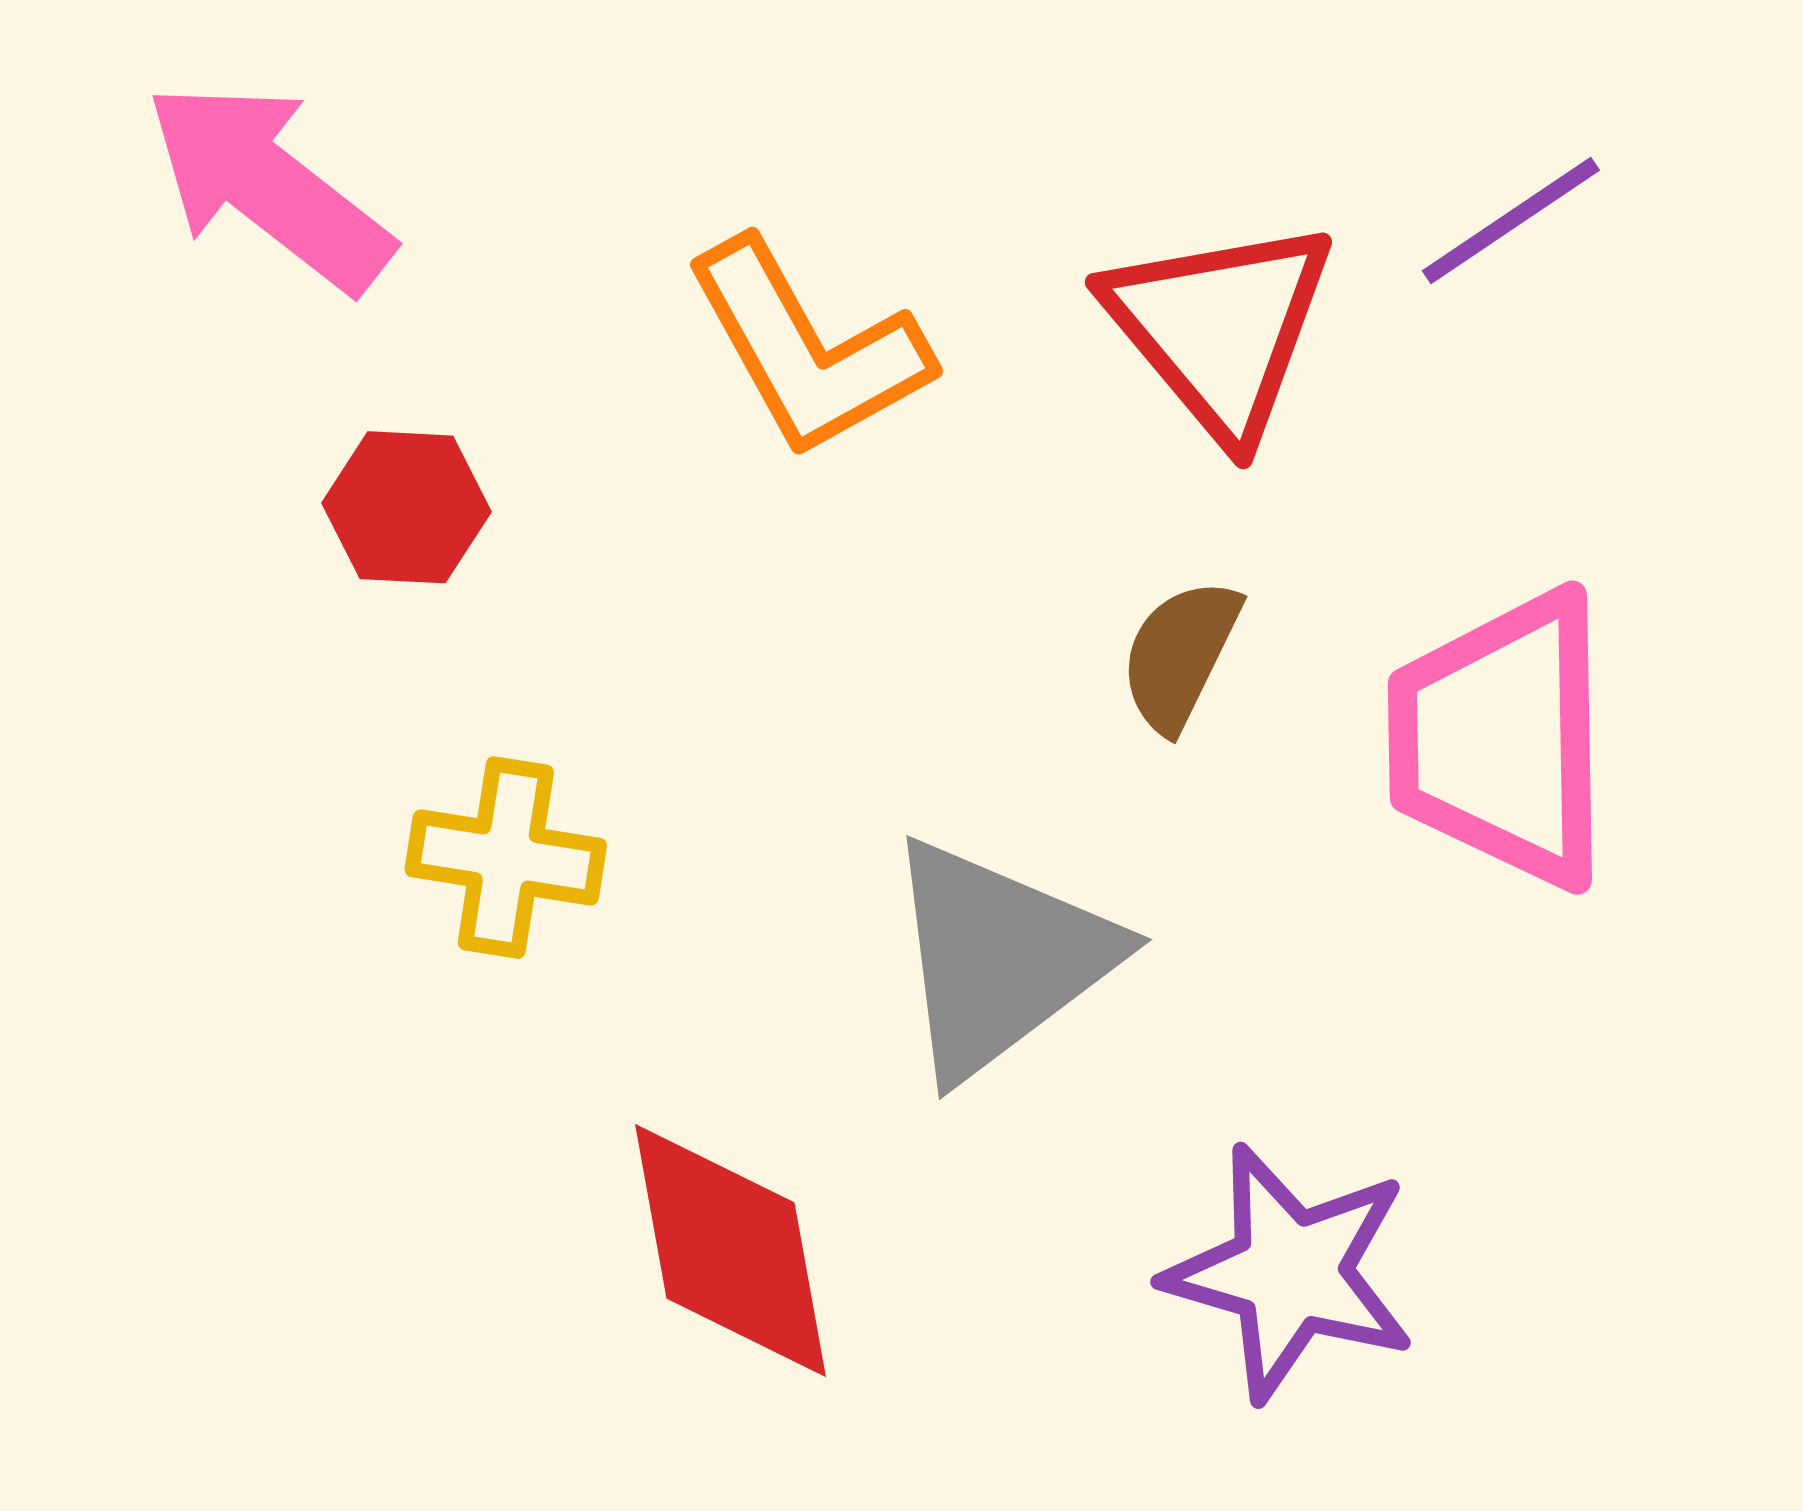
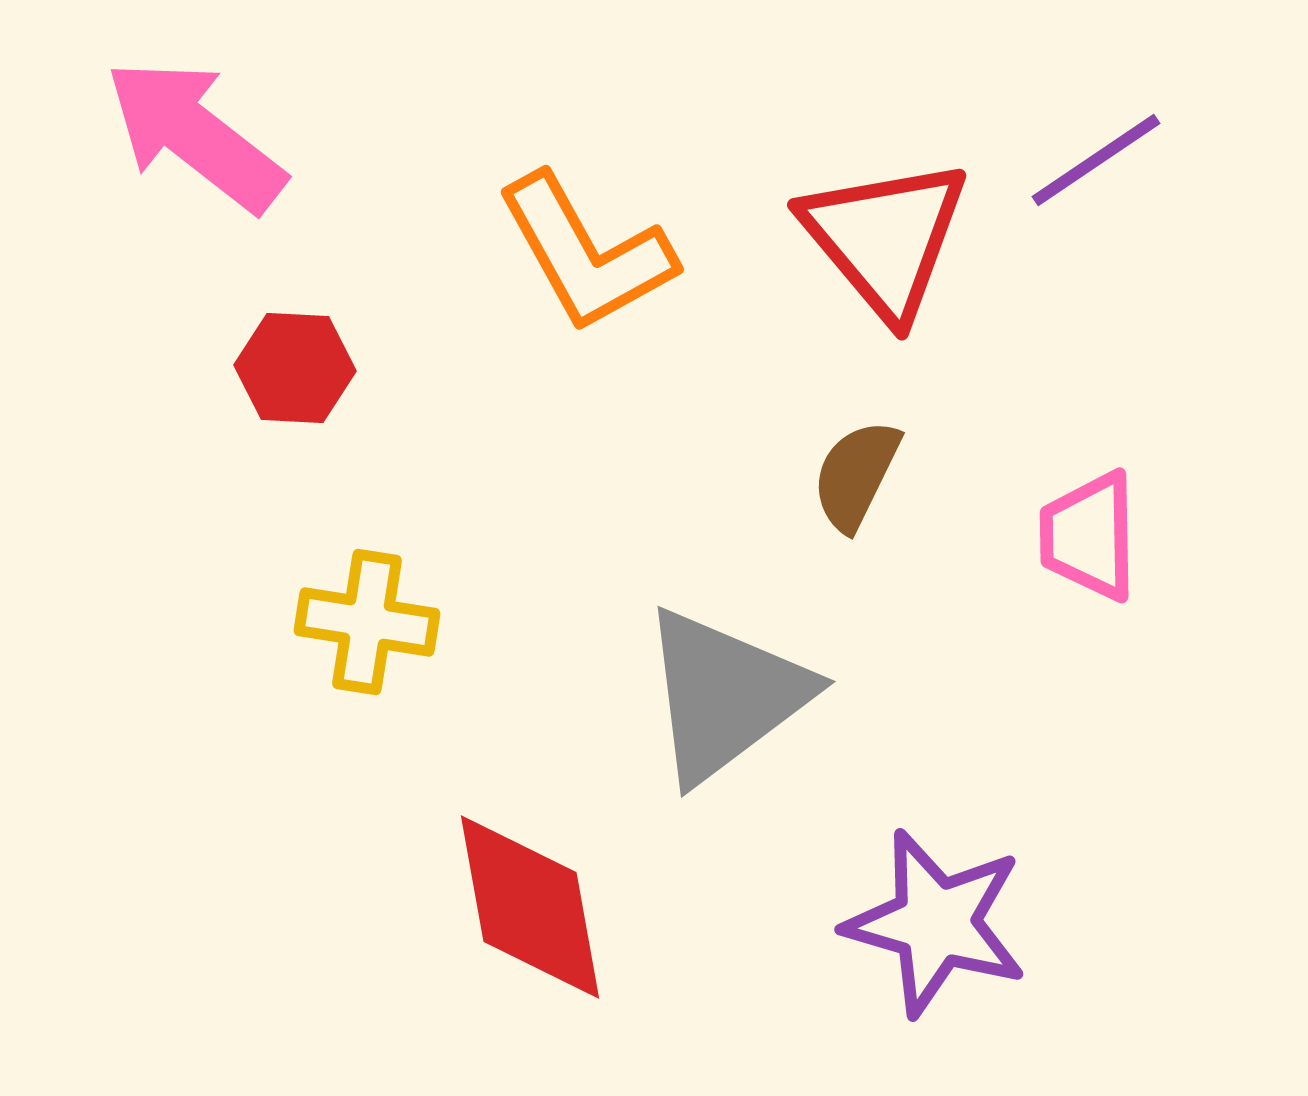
pink trapezoid: (1501, 739) -> (1089, 536), size x0.6

